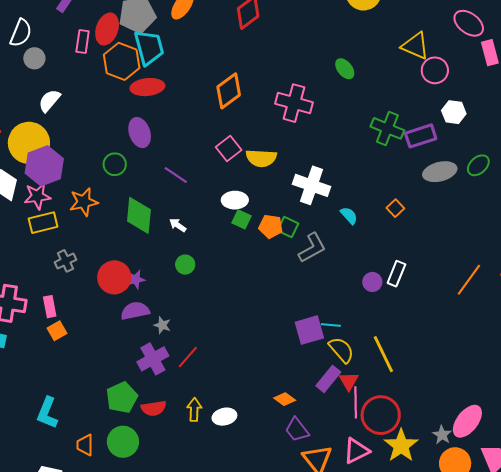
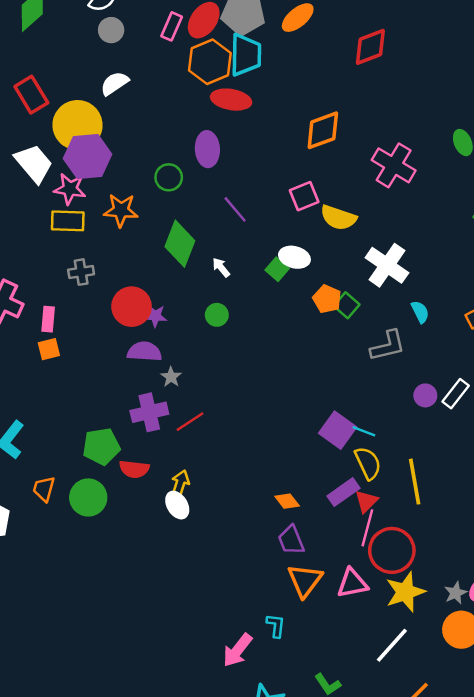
green square: (241, 219) -> (277, 269), moved
gray L-shape: (312, 248) -> (388, 346), moved
purple square: (309, 330) -> (338, 430), turned 36
white ellipse: (224, 417) -> (177, 505), moved, turned 55

